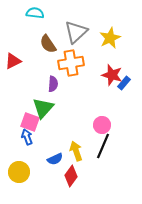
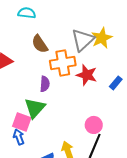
gray triangle: (76, 32) -> (83, 40), moved
red star: (112, 75) -> (87, 75), moved

